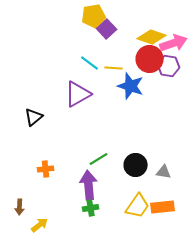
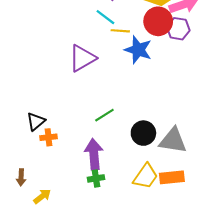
cyan line: (90, 63) -> (105, 17), moved
black triangle: (34, 117) -> (36, 121), moved
green line: (99, 159) -> (104, 115), moved
gray triangle: (164, 172) -> (173, 140), size x1.8

